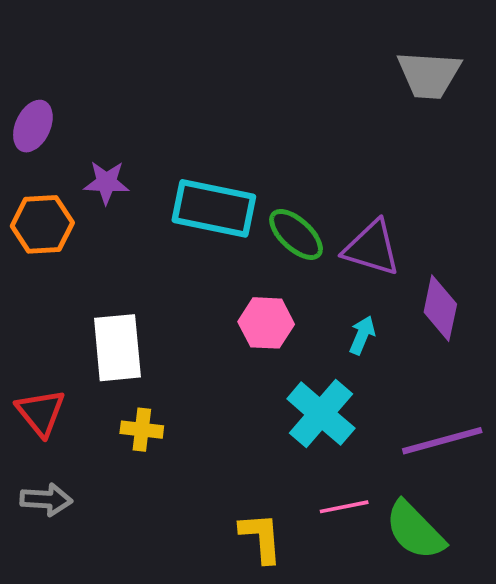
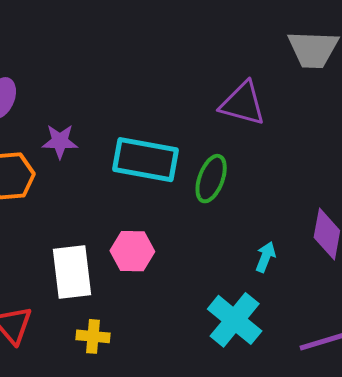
green ellipse: (296, 234) -> (211, 179), turned 69
purple triangle: (372, 248) -> (243, 104), moved
pink hexagon: (266, 323) -> (132, 251), moved

